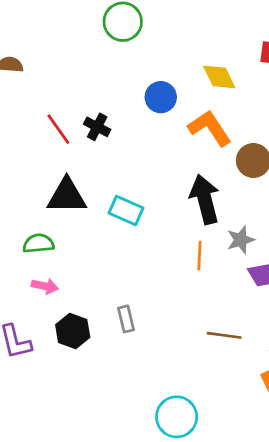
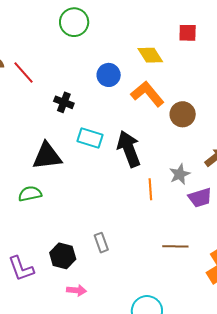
red line: (58, 129) -> (23, 72), moved
black arrow: (205, 199) -> (129, 149), moved
cyan rectangle: (126, 210) -> (90, 138), moved
pink arrow: (45, 286) -> (76, 290), moved

